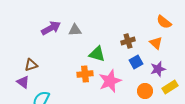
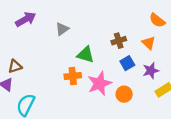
purple arrow: (51, 28) -> (26, 19), moved
gray triangle: (75, 30) -> (62, 29), turned -32
orange circle: (145, 91) -> (124, 94), moved

